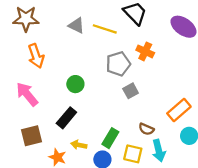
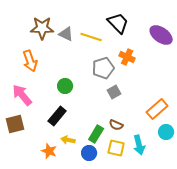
brown star: (26, 19) -> (42, 28), moved
brown semicircle: (146, 129) -> (116, 125), moved
brown square: (32, 136) -> (15, 124), moved

